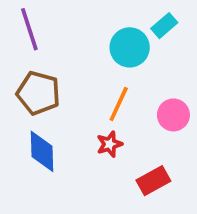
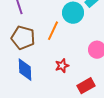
orange line: (119, 104) -> (53, 31), moved

